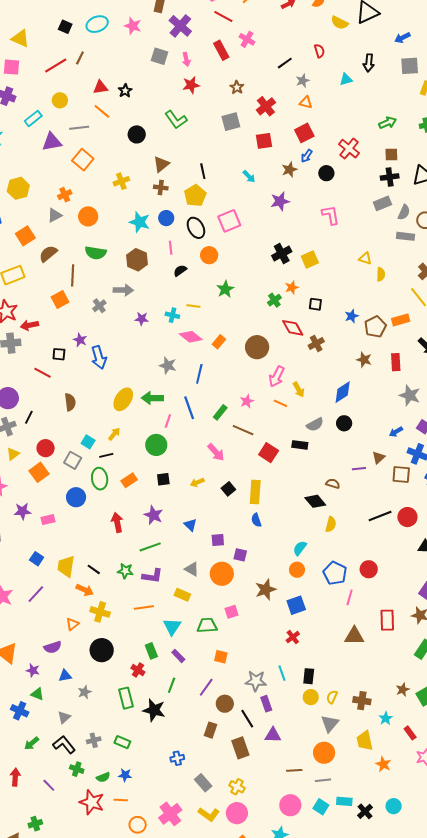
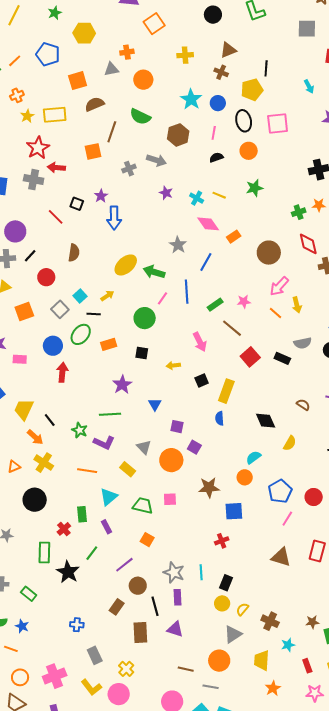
red circle: (46, 448) -> (46, 277), moved
green ellipse: (100, 479) -> (81, 334), turned 30
black diamond: (315, 501) -> (266, 421), moved
red arrow: (117, 522) -> (62, 372), moved

